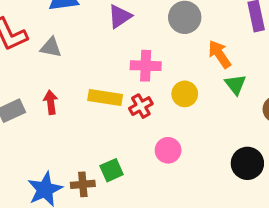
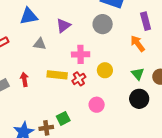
gray triangle: (51, 47) -> (40, 44), moved
orange arrow: (220, 54) -> (138, 44), moved
green triangle: (236, 84) -> (138, 74), moved
black circle: (247, 163) -> (139, 99), moved

